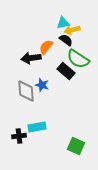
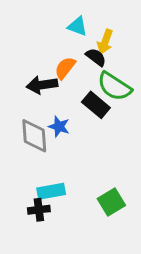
cyan triangle: (63, 23) -> (77, 26), moved, turned 32
yellow arrow: (72, 30) -> (105, 42), turned -56
black cross: (19, 136) -> (39, 210), moved
green square: (76, 146) -> (111, 202), moved, turned 36

